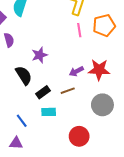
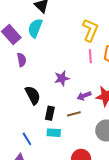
purple star: (40, 55) -> (62, 78), moved
black rectangle: (43, 92) -> (50, 113), turned -48

